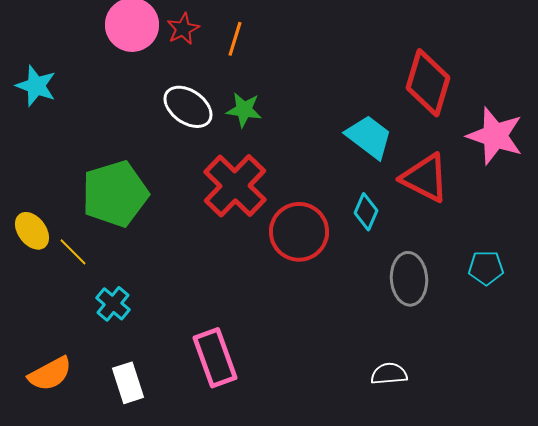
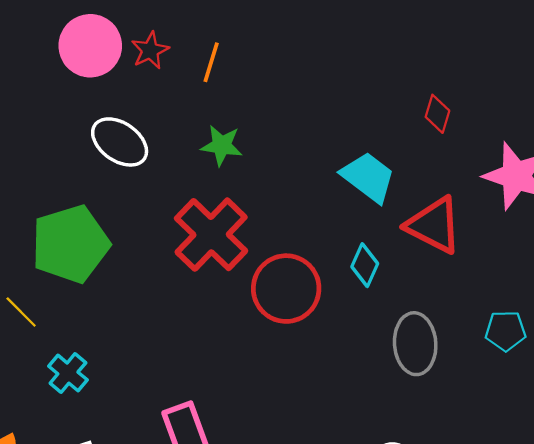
red diamond: (428, 83) -> (437, 114), size x0.5
white ellipse: (188, 107) -> (120, 142), moved

